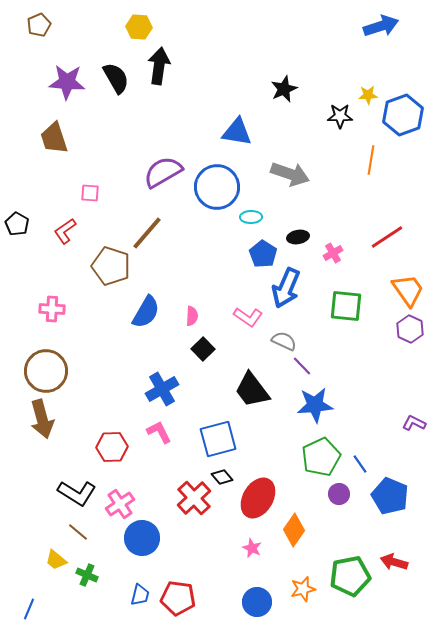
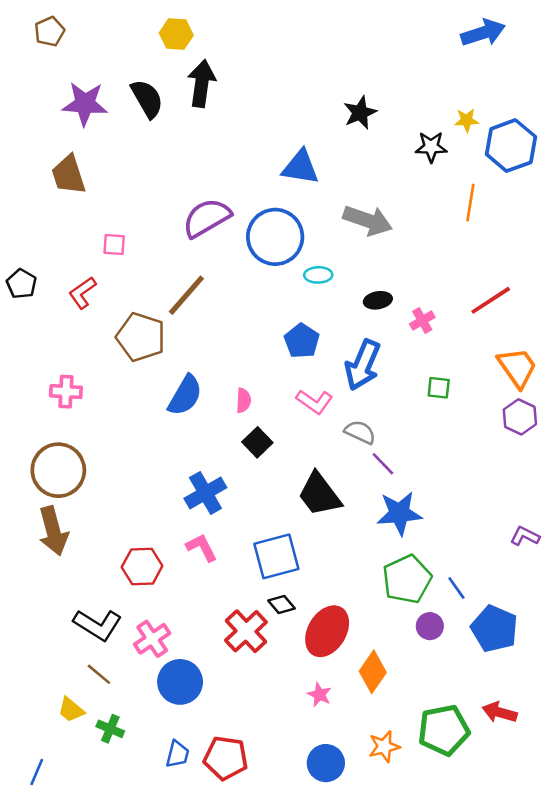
blue pentagon: (263, 254) -> (302, 341), moved
green square: (346, 306) -> (439, 388), size x0.6

